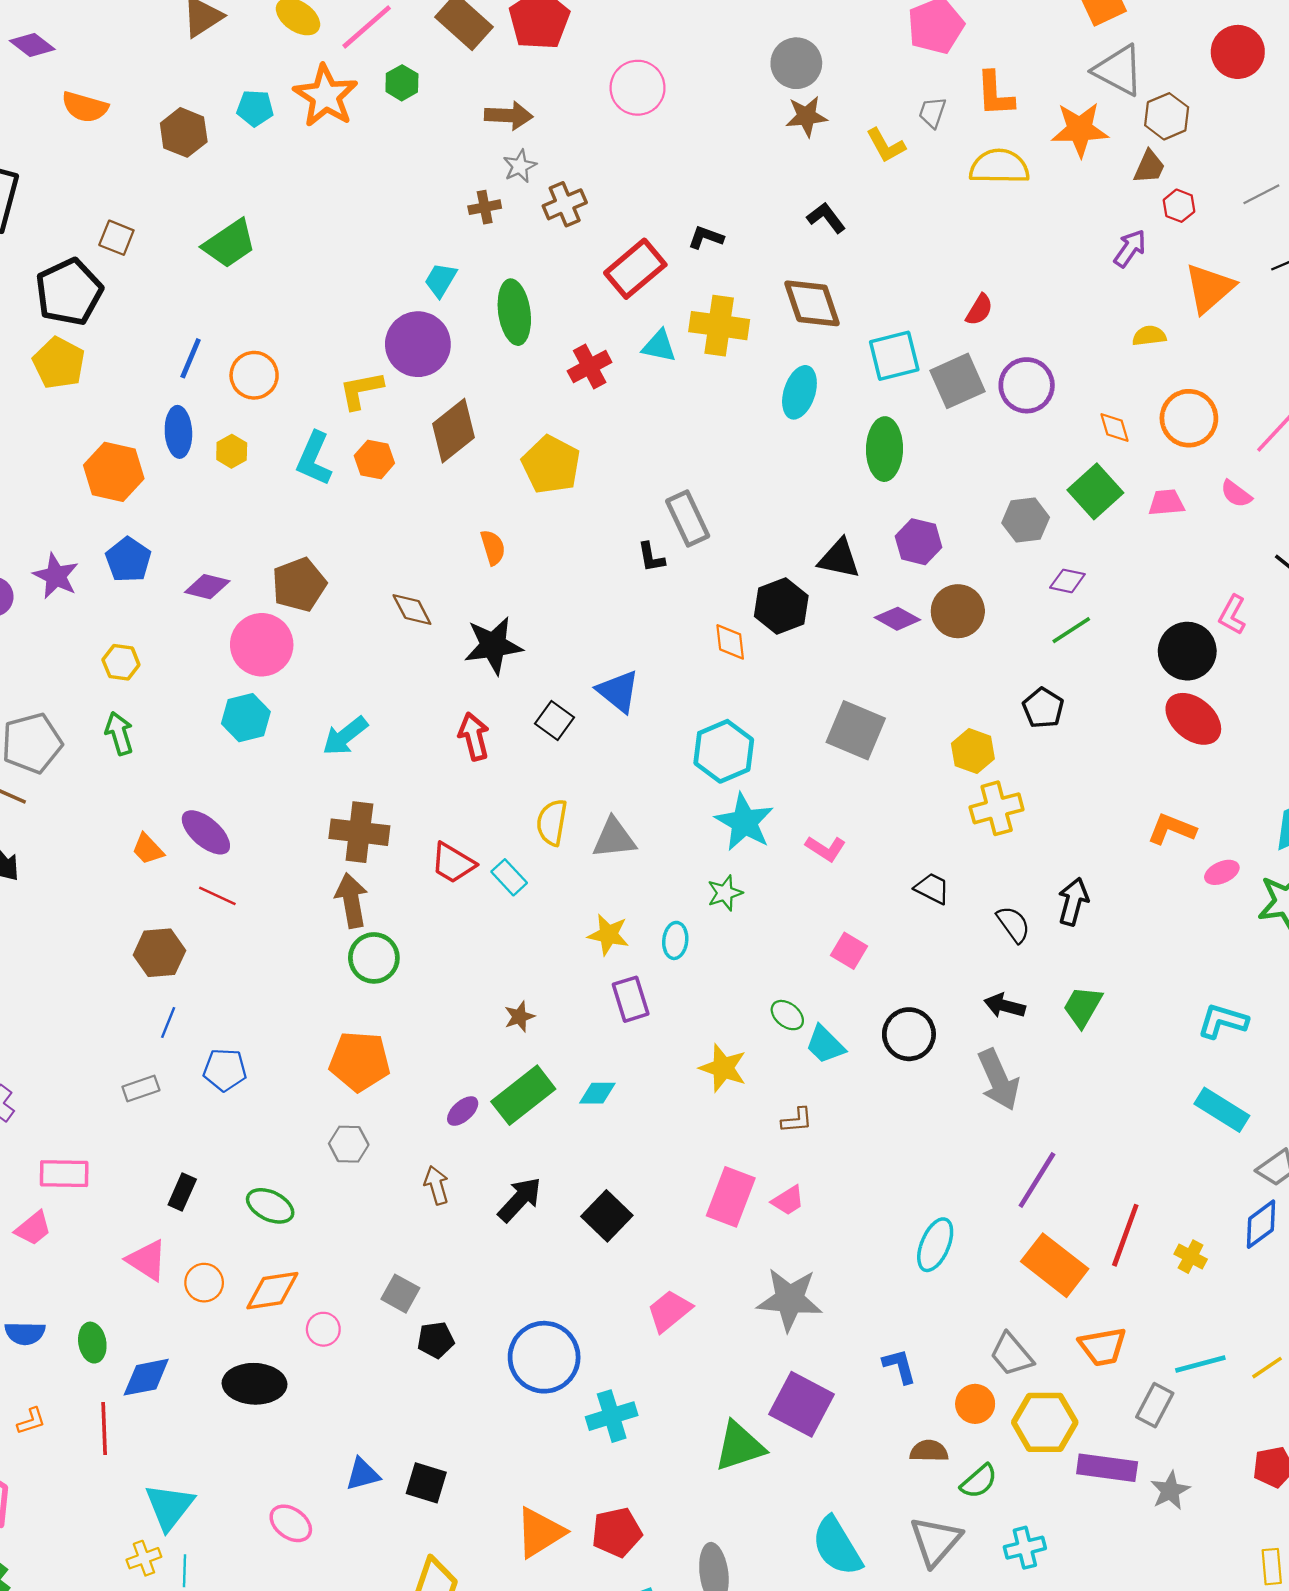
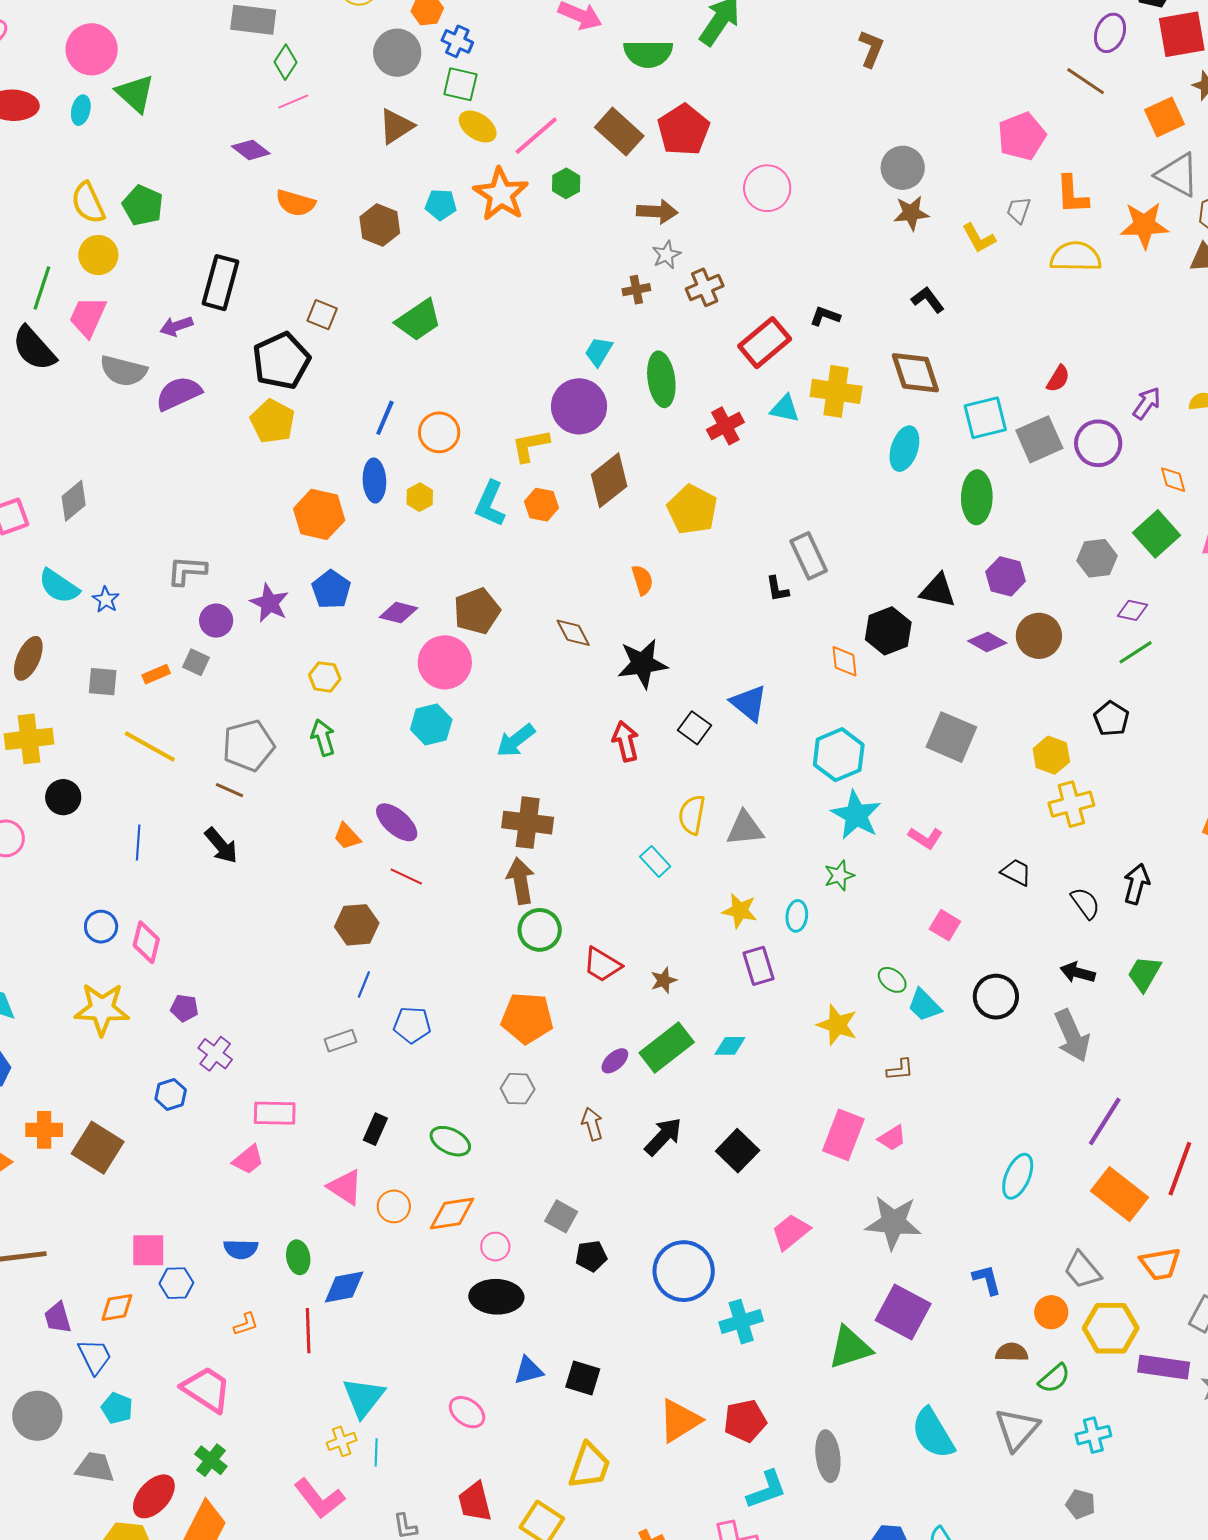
purple arrow: (1130, 248) -> (1147, 403), moved
red trapezoid: (453, 863) -> (602, 965), moved
black ellipse: (255, 1384) -> (496, 1297), moved

